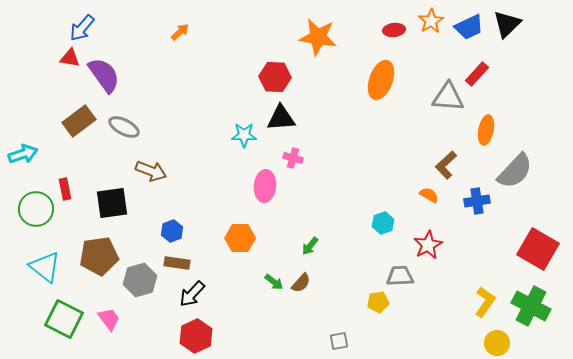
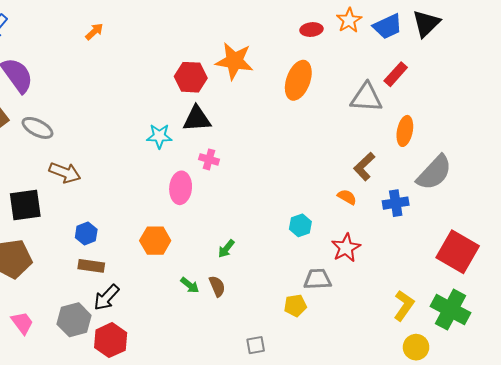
orange star: (318, 37) -> (234, 61), moved
gray hexagon: (140, 280) -> (74, 320), moved
brown semicircle: (301, 283) -> (217, 286), turned -65

